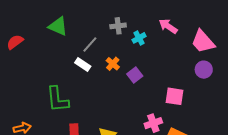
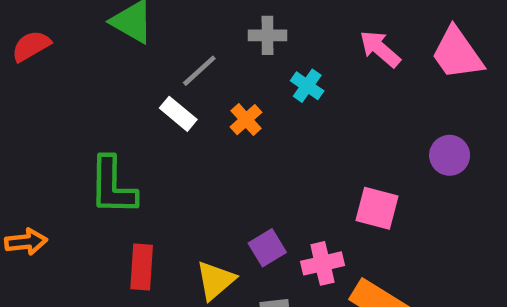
cyan cross: (139, 38) -> (307, 86), moved, turned -32
pink trapezoid: (203, 42) -> (457, 53), moved
purple square: (135, 75) -> (267, 248), moved

